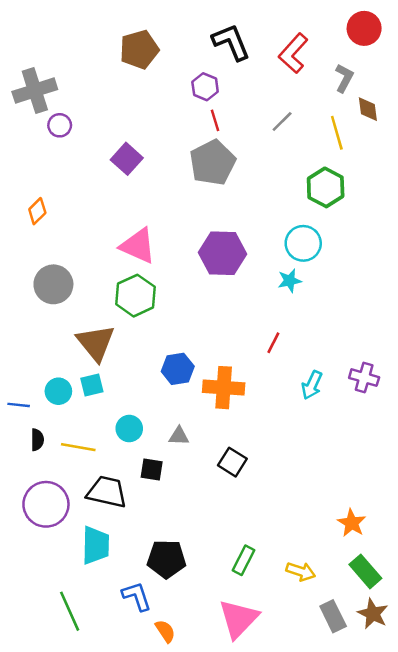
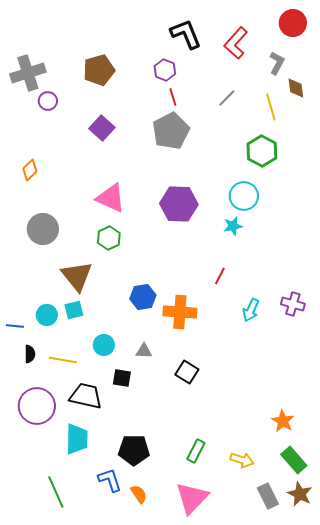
brown pentagon: (139, 49) -> (99, 70), moved
green hexagon: (135, 296) -> (109, 238), size x0.7
orange semicircle: (165, 631) -> (139, 494), moved

